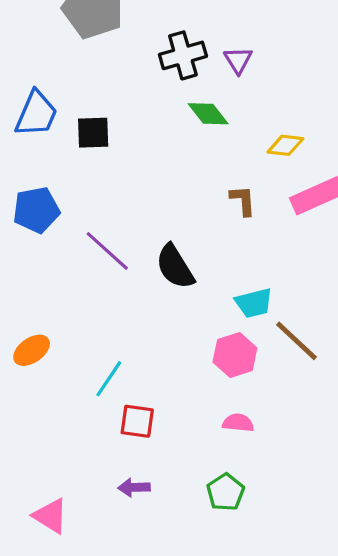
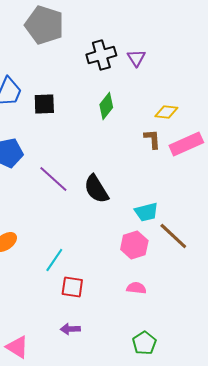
green diamond: (208, 114) -> (106, 106), moved, turned 76
brown L-shape: (243, 200) -> (152, 139), moved
green pentagon: (226, 492) -> (144, 343), moved

